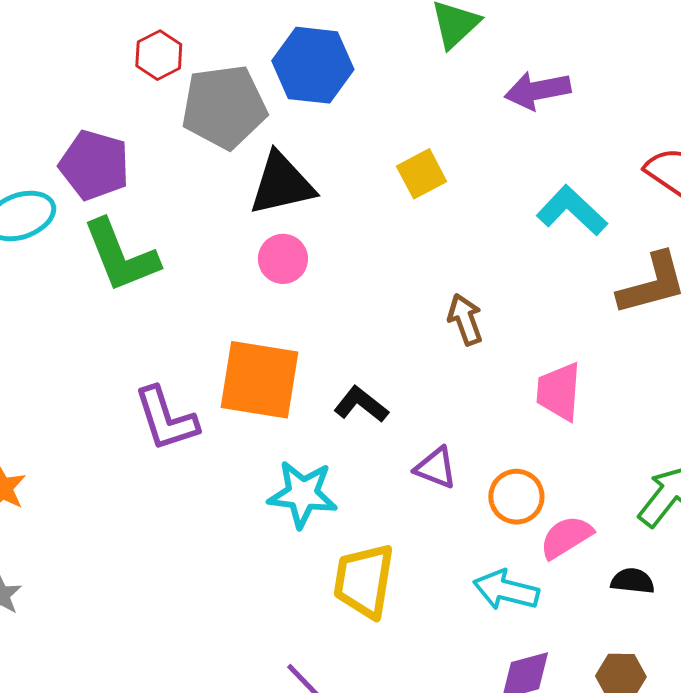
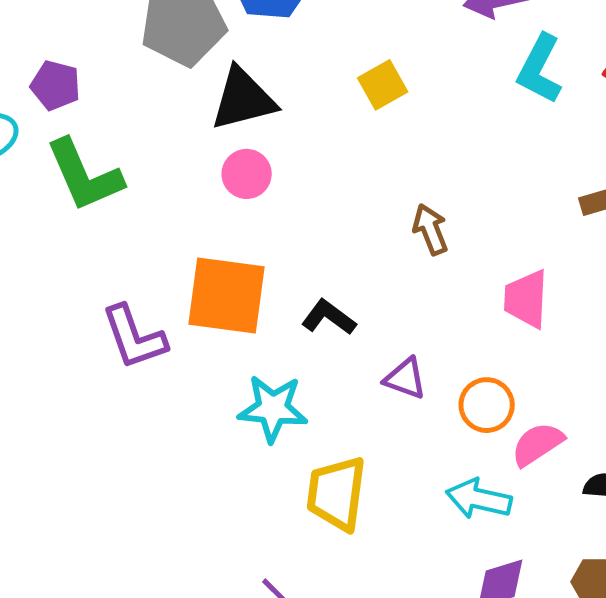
purple pentagon: (94, 165) -> (55, 85), size x0.7
cyan L-shape: (572, 211) -> (540, 69), moved, turned -104

